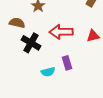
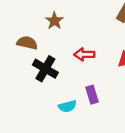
red arrow: (61, 32) -> (84, 54), size x0.7

